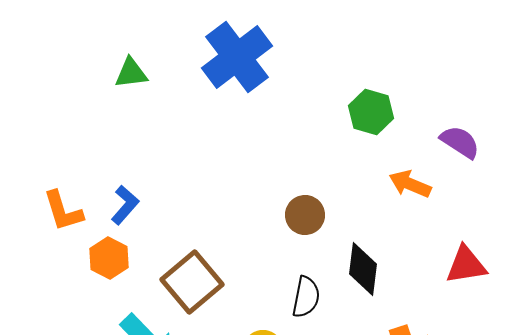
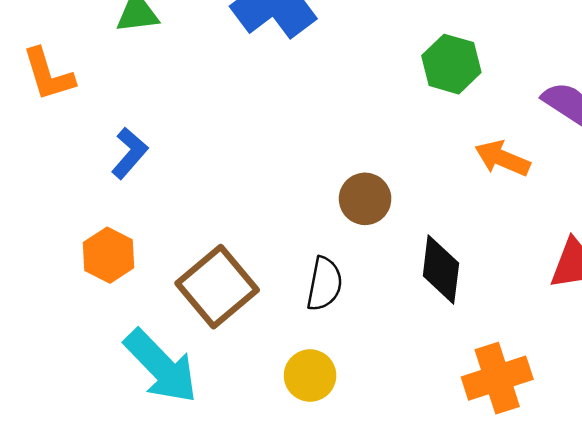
blue L-shape: (125, 205) -> (129, 153), moved
orange L-shape: (63, 211) -> (48, 75), moved
black semicircle: (306, 297) -> (324, 284), moved

